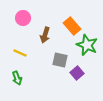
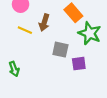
yellow line: (20, 53) -> (25, 30), moved
purple square: (77, 73) -> (79, 64), turned 32

